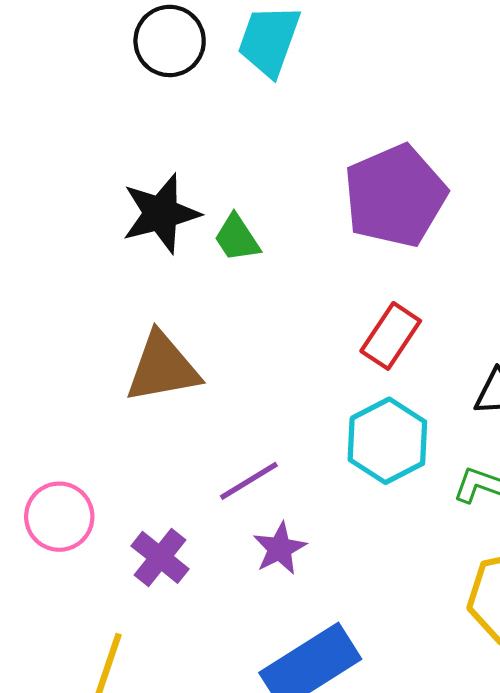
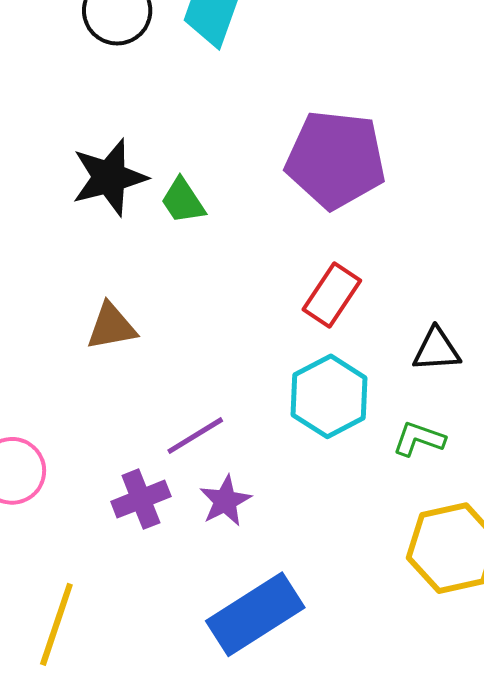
purple pentagon: (395, 196) -> (336, 160), turned 30
brown triangle: (163, 368) -> (111, 327), size x0.7
purple cross: (160, 557) -> (141, 499), moved, turned 30

